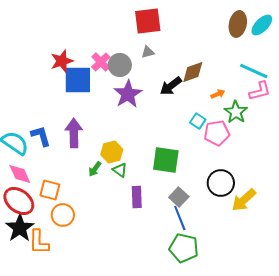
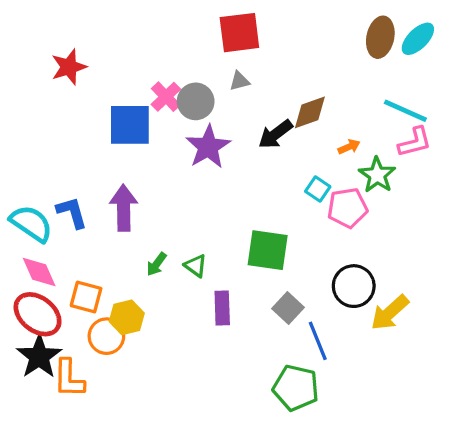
red star: (62, 61) -> (69, 67), moved
yellow hexagon: (112, 152) -> (127, 317), moved
blue line: (180, 218) -> (318, 341), moved

